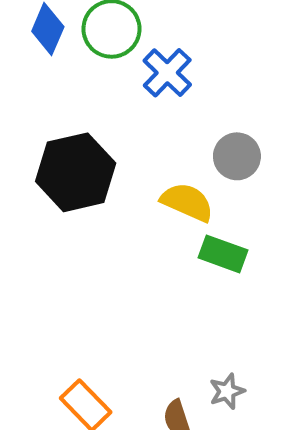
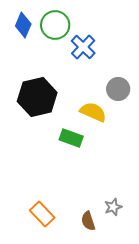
green rectangle: (223, 254) -> (71, 138), moved

